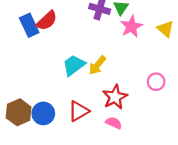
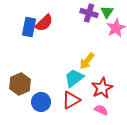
blue rectangle: (29, 25) -> (29, 27), turned 36
cyan trapezoid: (74, 65) -> (74, 78), moved
brown hexagon: (19, 112) -> (20, 84), moved

